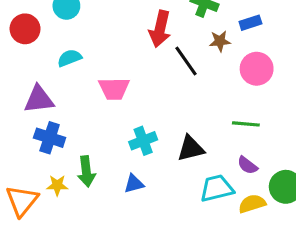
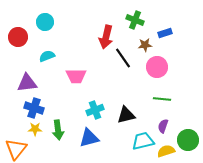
pink circle: (257, 69) -> (157, 67), moved
purple semicircle: (247, 165) -> (163, 126), turned 72
blue triangle: (134, 184) -> (89, 138), size x1.5
yellow star: (57, 185) -> (35, 129), moved

